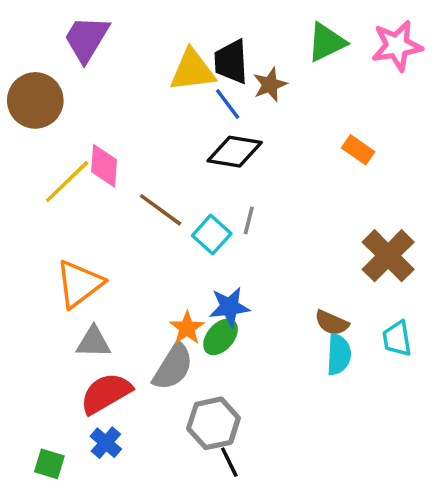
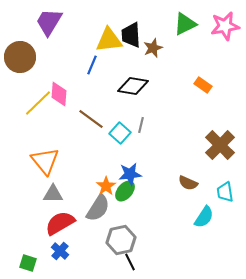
blue line: (228, 104) -> (92, 65), moved, turned 60
orange triangle: (79, 284) -> (45, 161), turned -32
cyan semicircle: (339, 354) -> (204, 217), moved, turned 30

